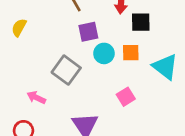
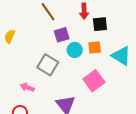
pink square: (126, 97) -> (94, 81), size x1.5

